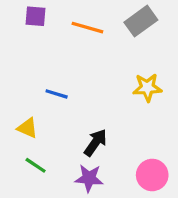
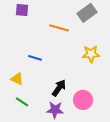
orange line: (87, 28) -> (59, 28), moved
pink circle: (152, 175) -> (83, 100), moved

